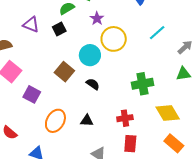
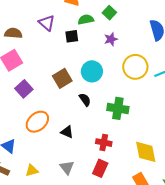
yellow circle: (114, 39) -> (135, 67), moved
green cross: (142, 84) -> (118, 108), moved

